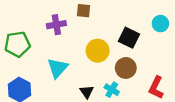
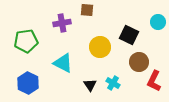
cyan triangle: (57, 68) -> (63, 63), turned -45
brown circle: (126, 68) -> (139, 62), moved

